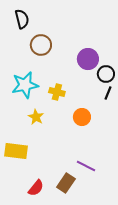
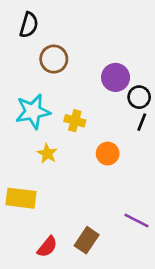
black semicircle: (22, 19) -> (29, 25), turned 30
purple line: (86, 166) -> (137, 220), moved

